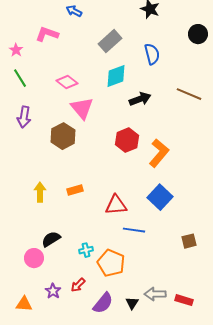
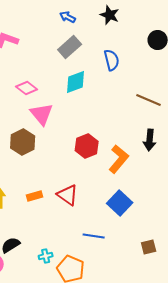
blue arrow: (74, 11) -> (68, 17), moved
black arrow: (140, 99) -> (150, 140), moved, turned 115
red triangle: (116, 205) -> (68, 195), moved, turned 40

